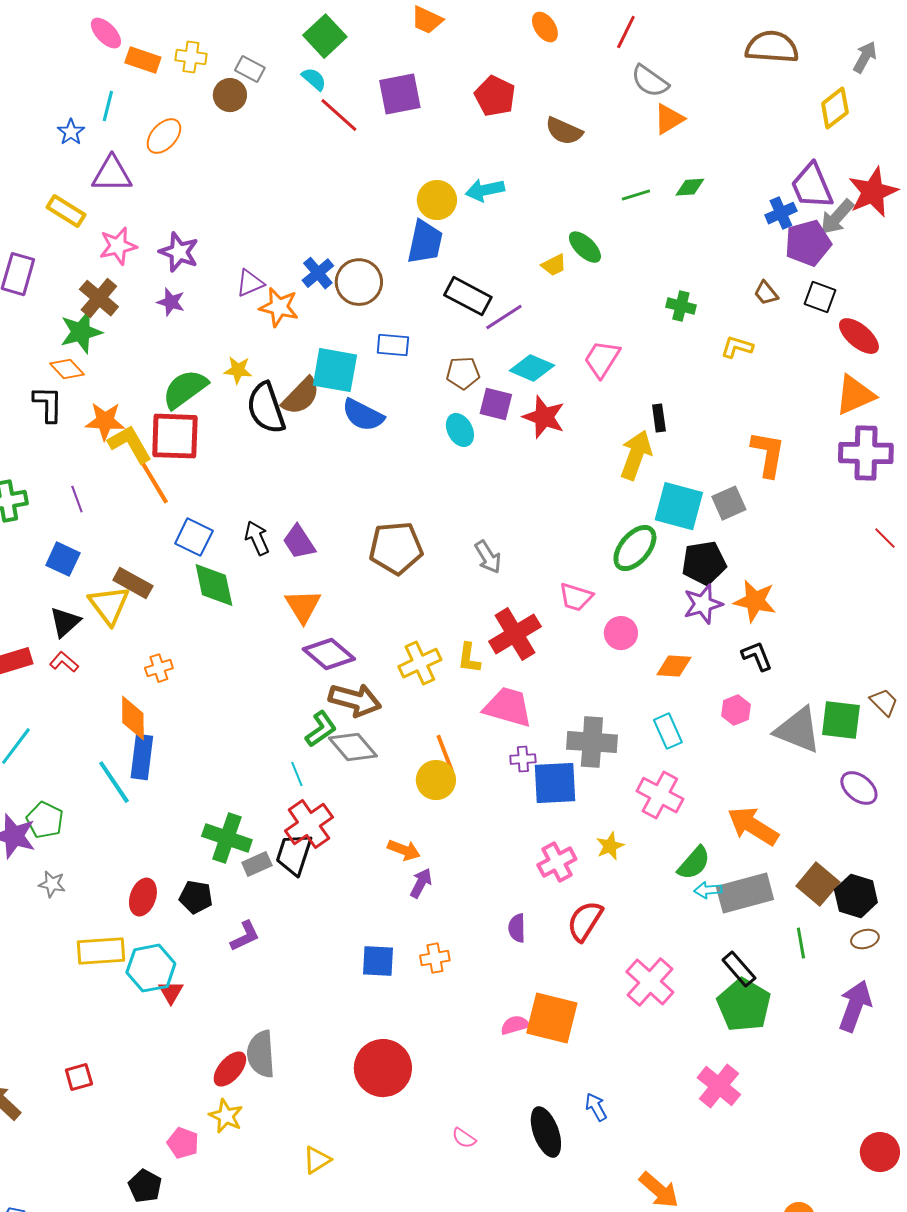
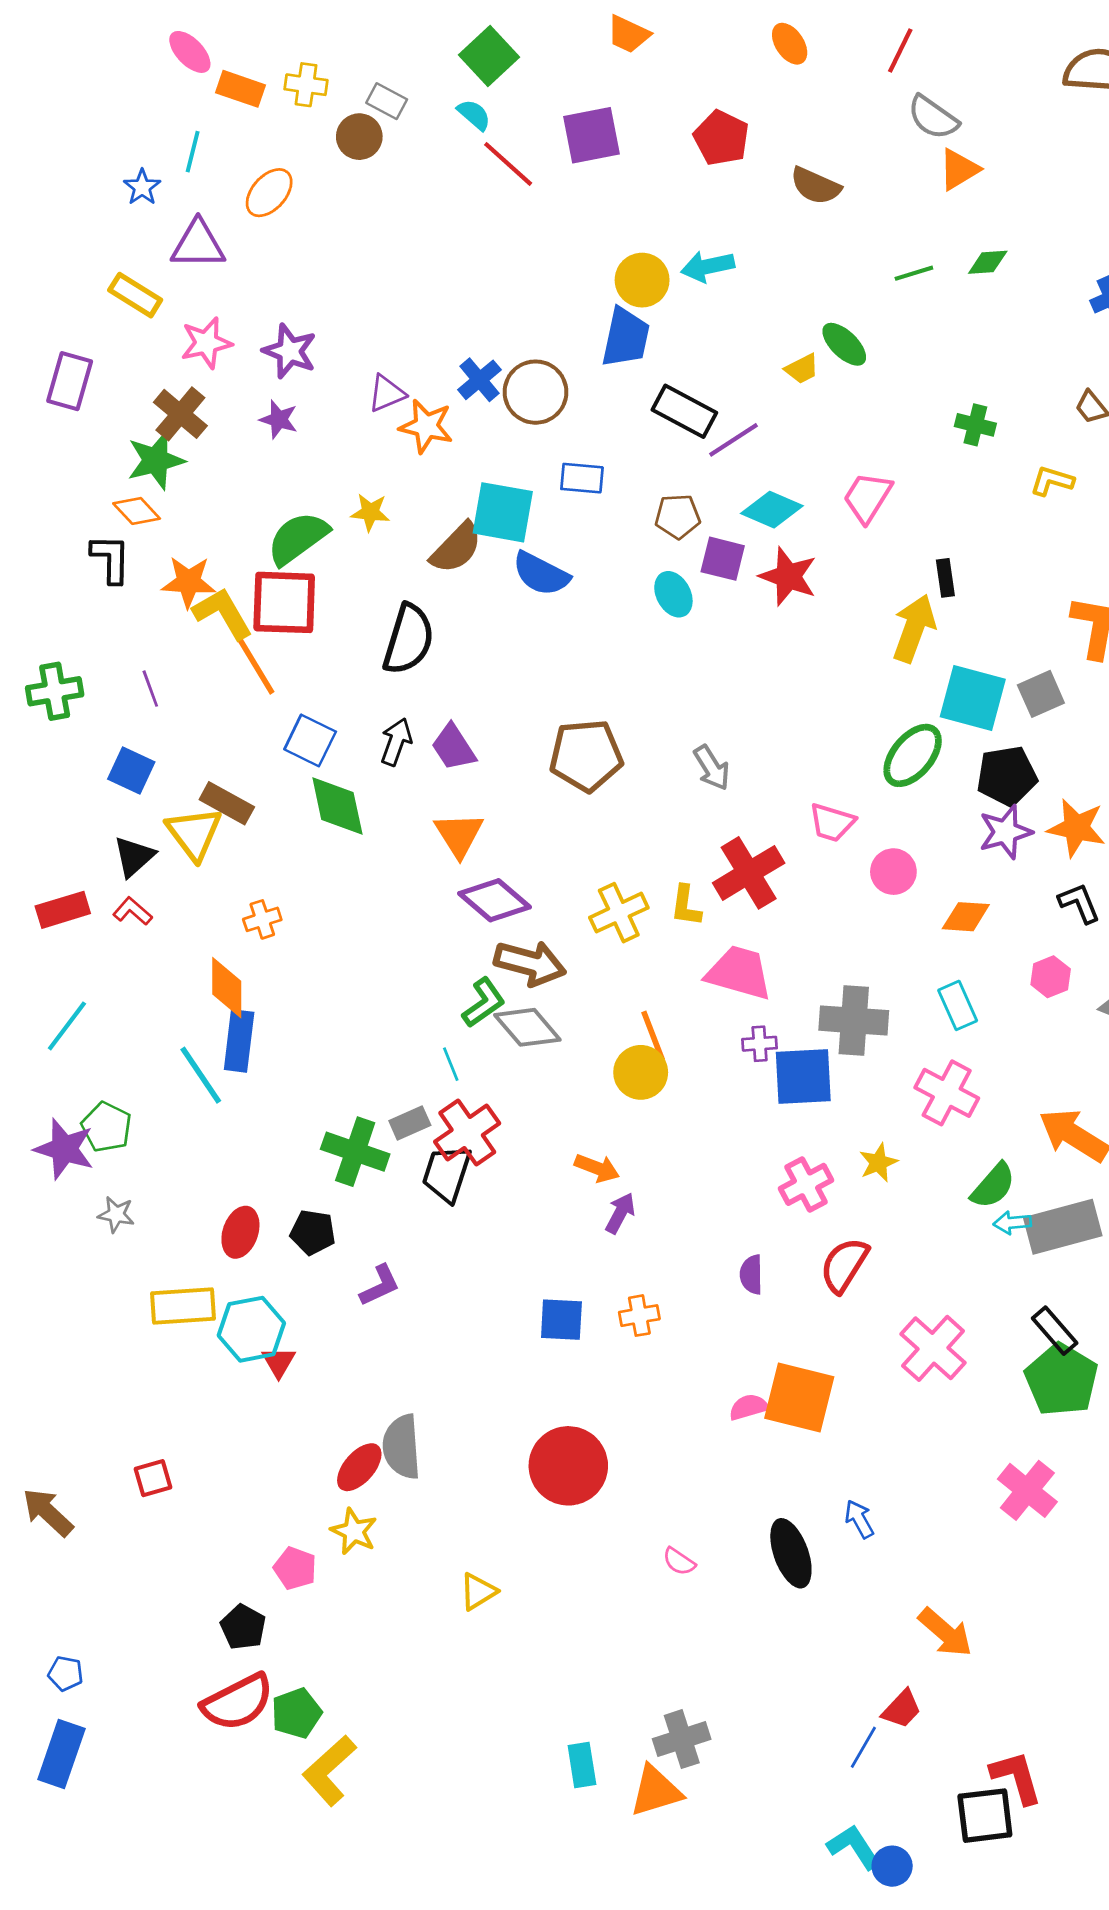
black semicircle: (266, 408) -> (408, 639), moved, turned -144
black arrow: (257, 538) -> (396, 742), turned 44
gray rectangle: (257, 864) -> (410, 1123), moved

